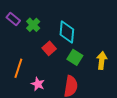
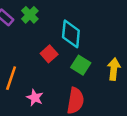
green cross: (33, 25) -> (30, 15), moved

